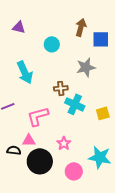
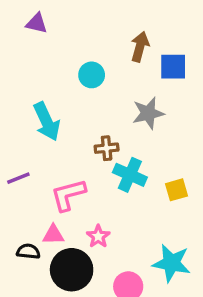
purple triangle: (19, 27) -> (37, 23), moved
pink star: (64, 143) -> (98, 236), moved

